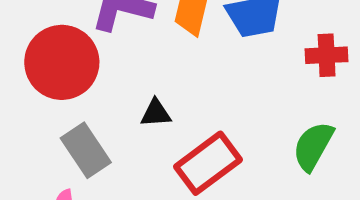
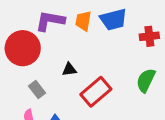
gray rectangle: (86, 150) -> (37, 90), size x0.7

